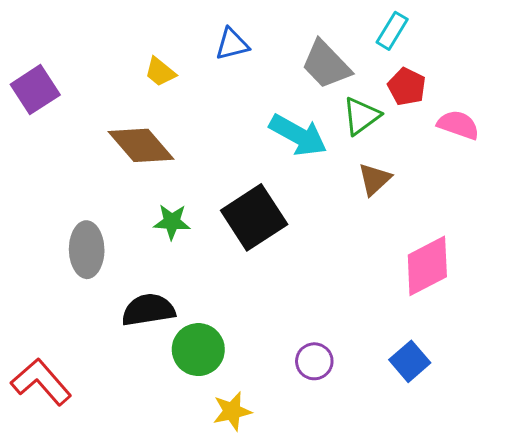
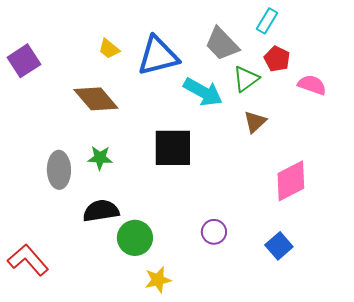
blue triangle: (232, 44) -> (158, 56), moved, size x1.8
black square: (254, 217) -> (173, 148), turned 33
green star: (172, 222) -> (100, 158), moved
purple circle: (314, 361) -> (214, 232), moved

